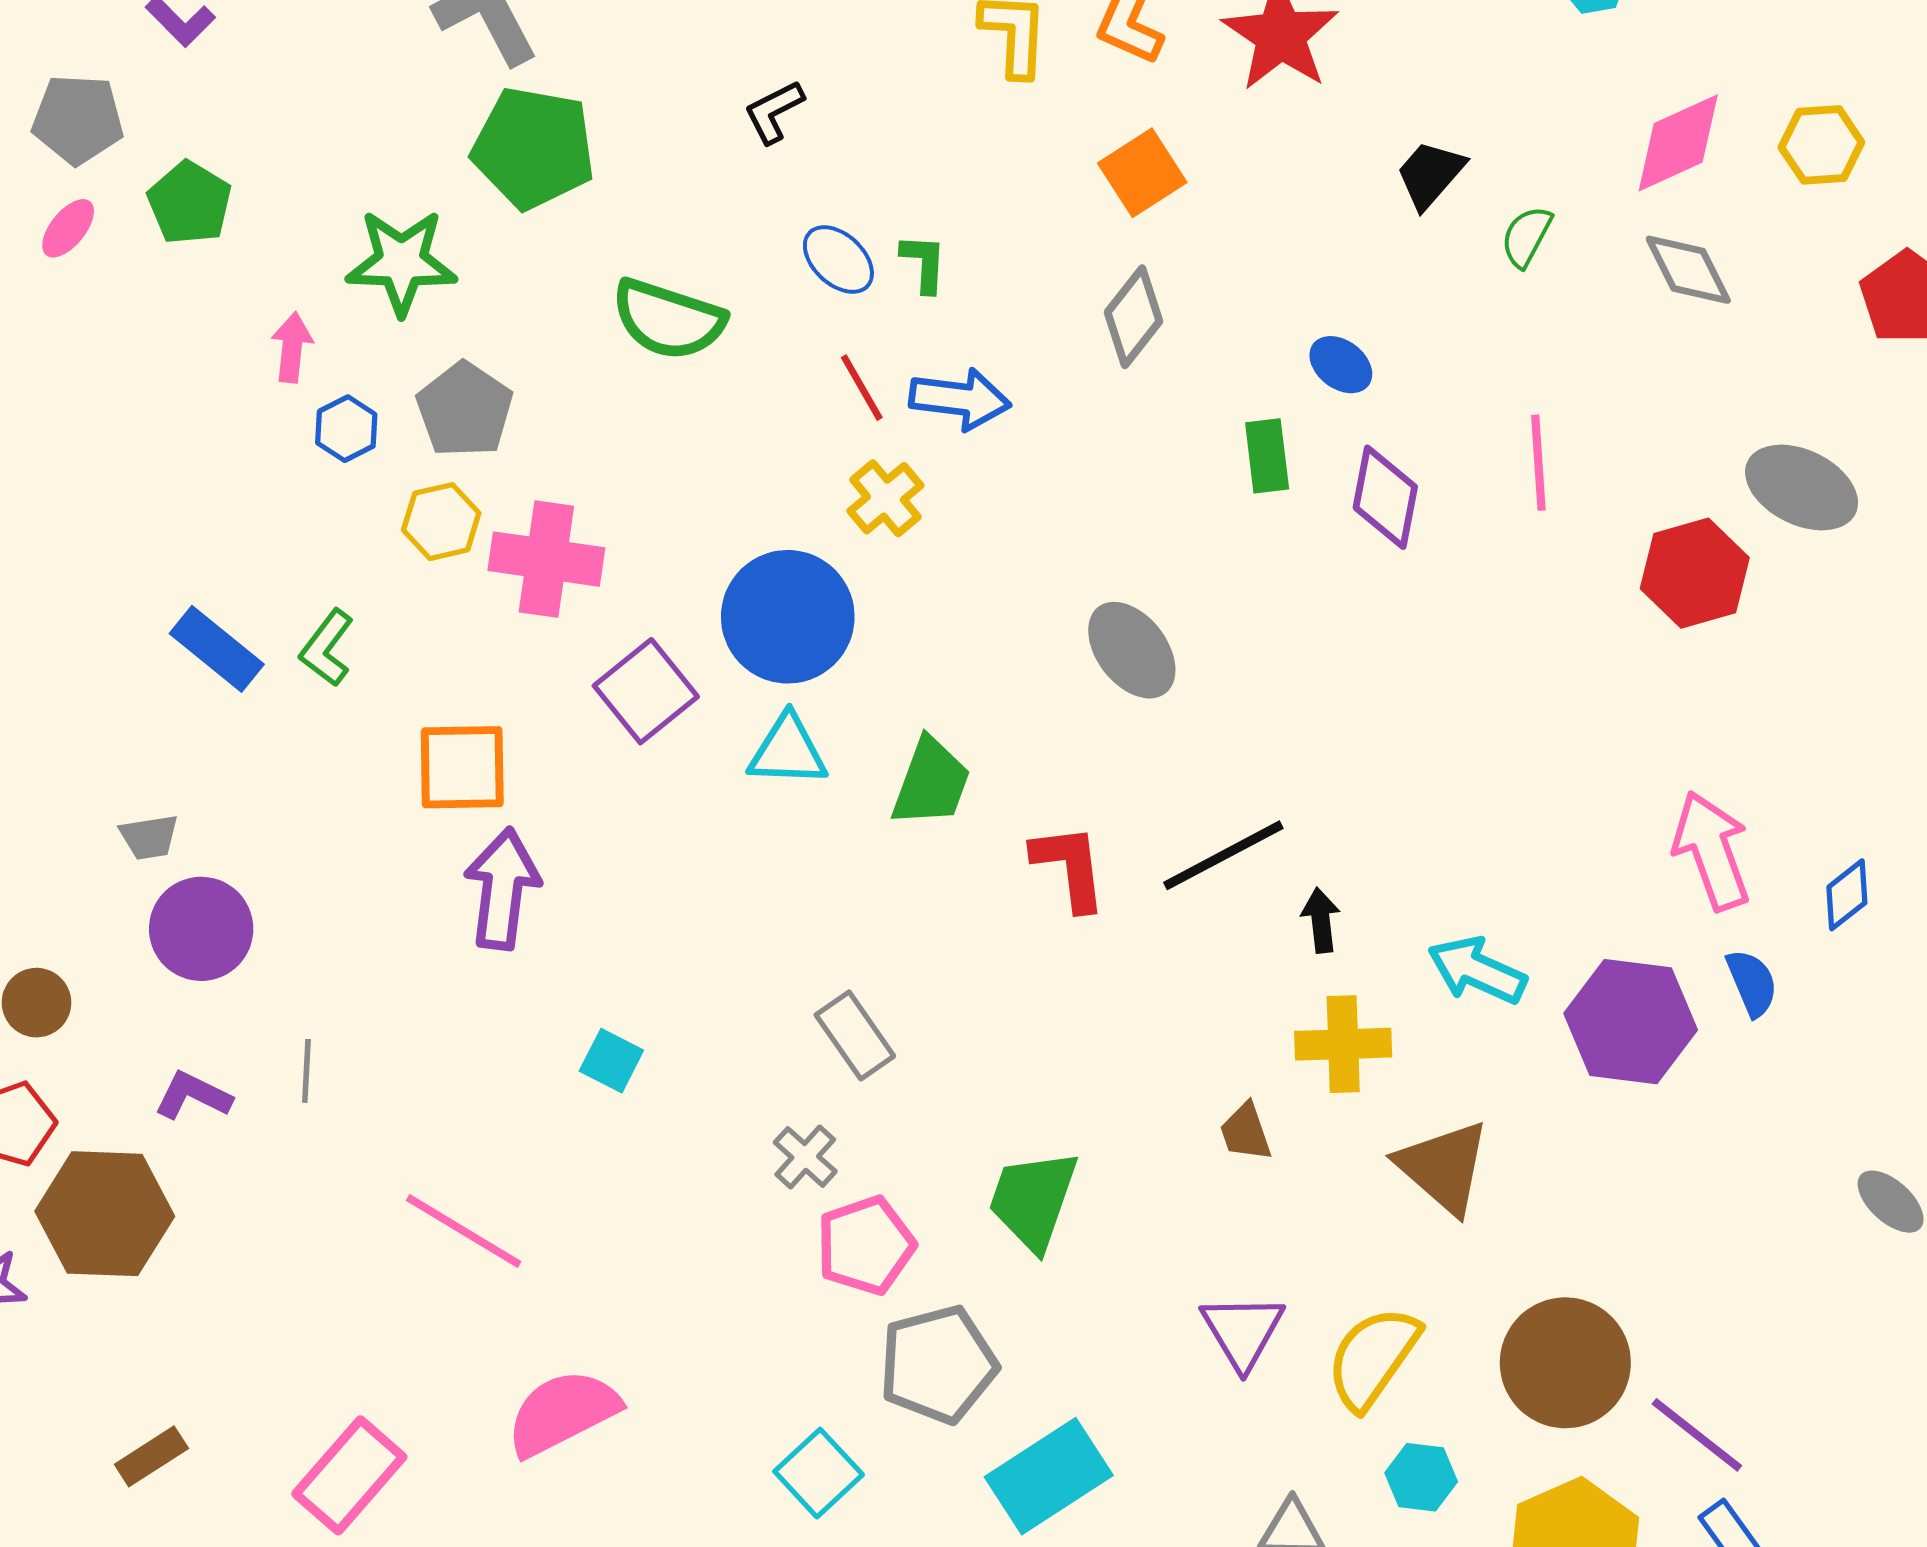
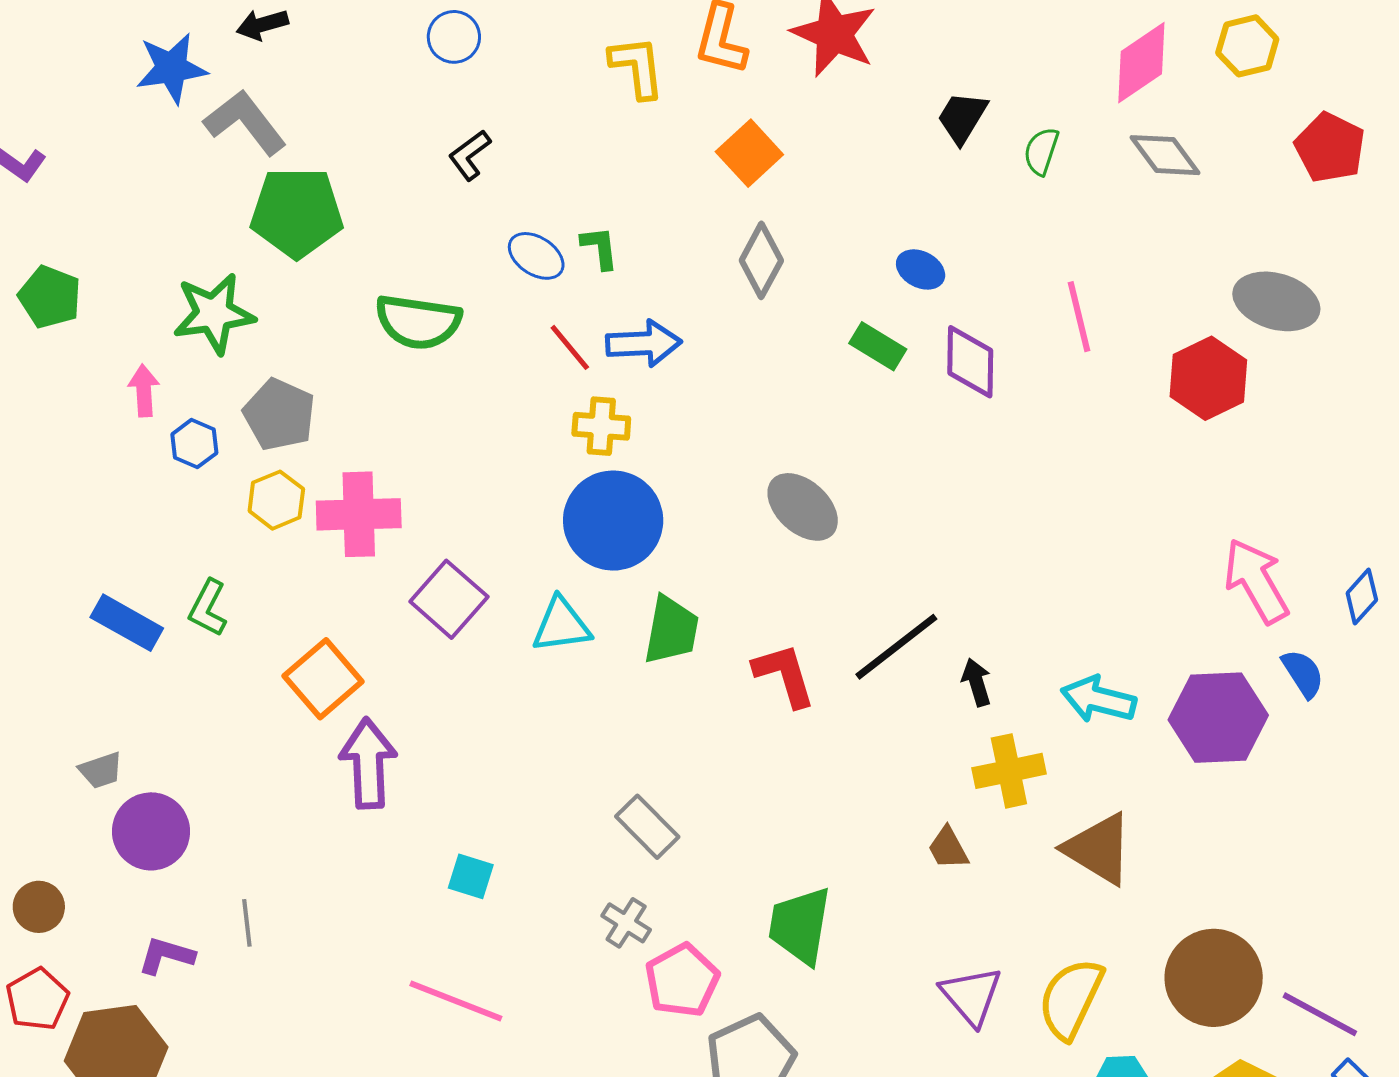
green rectangle: (1267, 456) -> (878, 346), turned -42
yellow cross: (885, 498) -> (601, 426), turned -36
blue circle: (788, 617) -> (613, 521), moved
orange square: (462, 767) -> (323, 679), turned -30
pink line: (464, 1231) -> (456, 1001), moved

